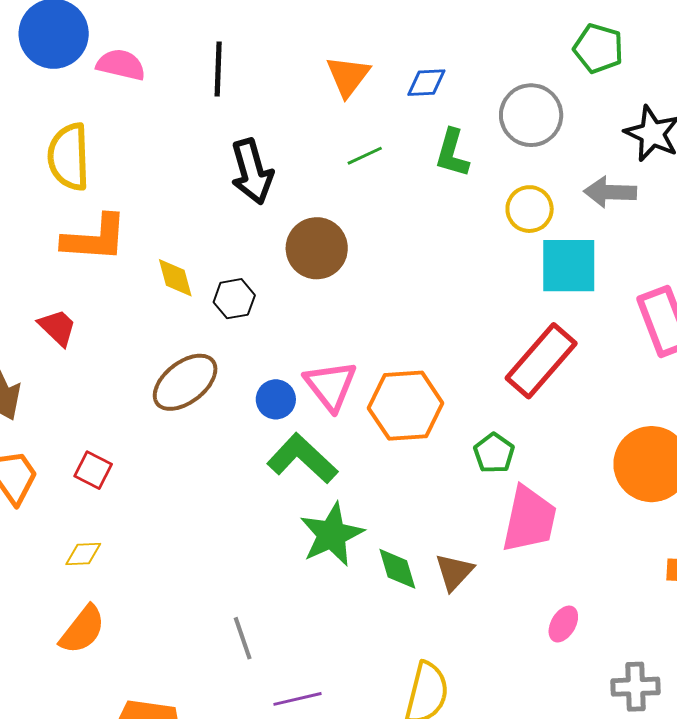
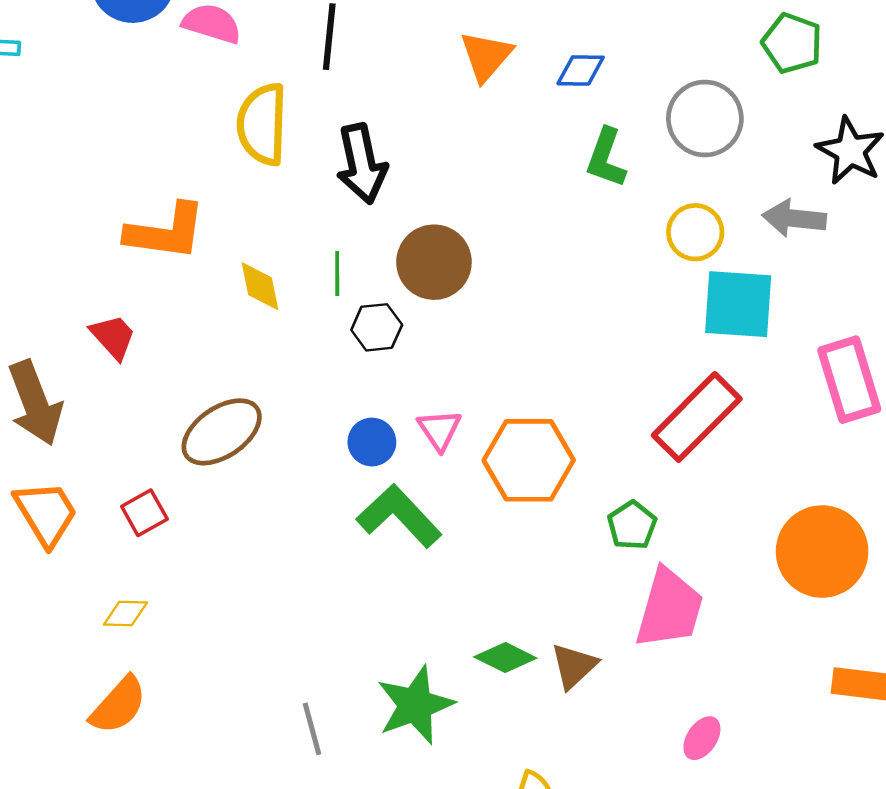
green line: (365, 156) -> (337, 273), moved, turned -69
yellow semicircle: (69, 157) -> (262, 124), moved
black hexagon: (234, 299) -> (377, 327), moved
brown ellipse: (185, 382) -> (222, 432), moved
pink triangle: (331, 386) -> (439, 430), size x0.7
red square: (93, 470) -> (144, 513), turned 30
green star: (332, 535) -> (415, 705), moved
green diamond: (397, 569) -> (505, 658), turned -51

